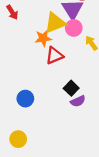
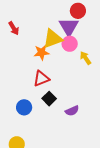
red triangle: (54, 56) -> (41, 78), moved
black square: (71, 88) -> (49, 99), moved

